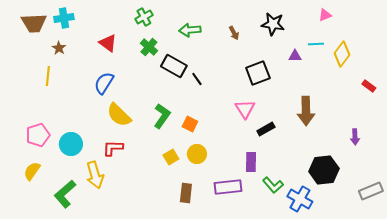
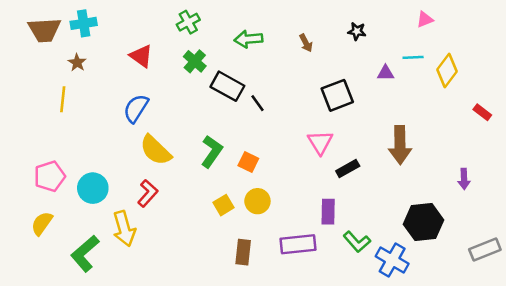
black star: (273, 24) -> (357, 31), size x0.6
red L-shape: (113, 148) -> (148, 193), turned 130

